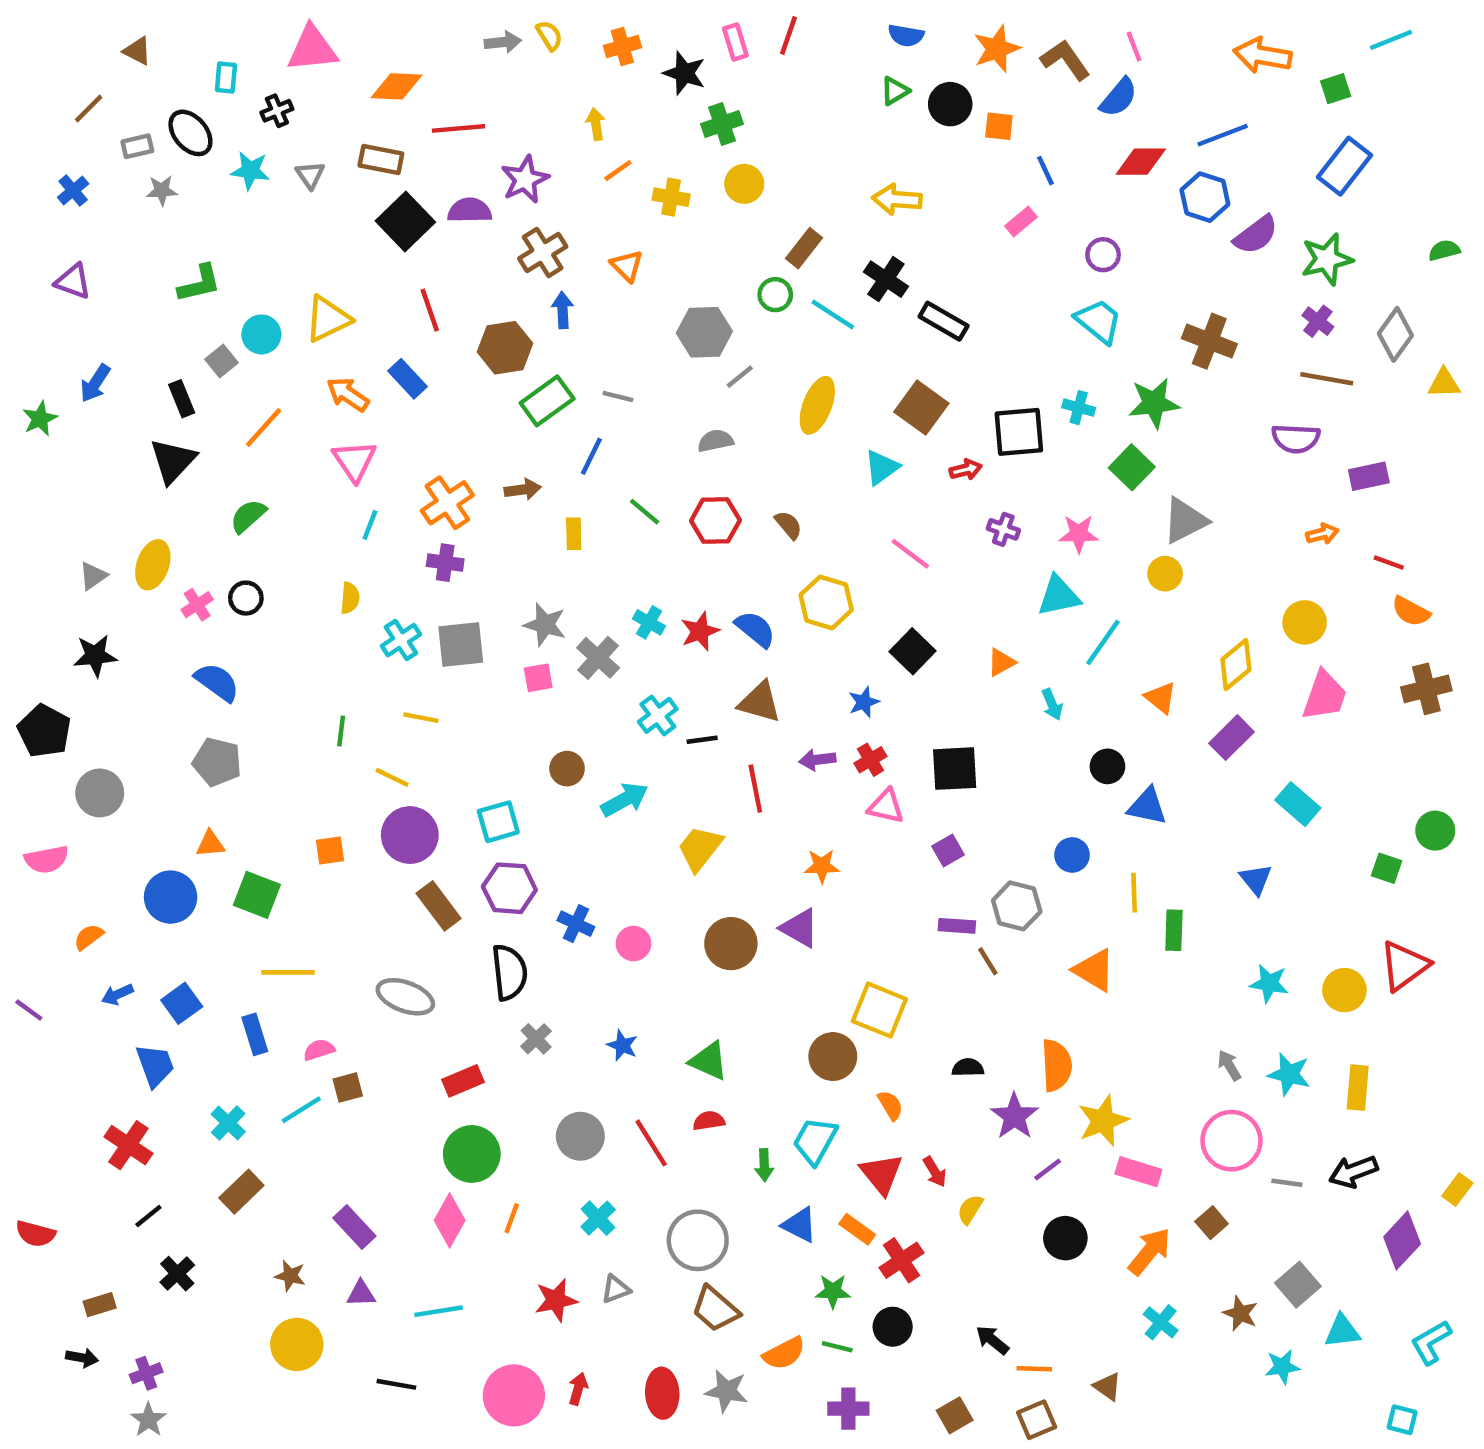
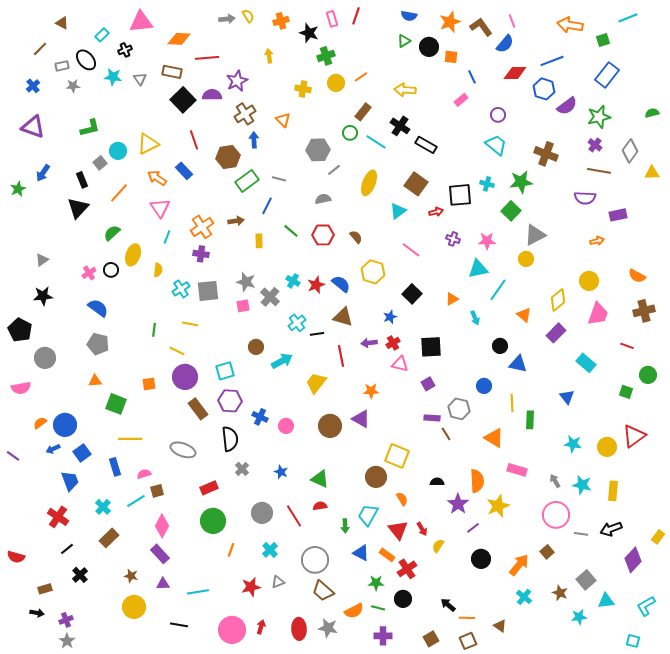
cyan rectangle: (226, 78) -> (102, 35), turned 40
orange line: (618, 171) -> (361, 77), moved
purple triangle: (73, 281) -> (33, 127), size x1.4
red line: (1389, 563) -> (627, 346), moved
yellow ellipse: (153, 565) -> (133, 255), moved
blue circle: (171, 897) -> (65, 425), moved
pink rectangle: (1138, 1172) -> (517, 470), moved
pink diamond: (450, 1220) -> (162, 526), moved

